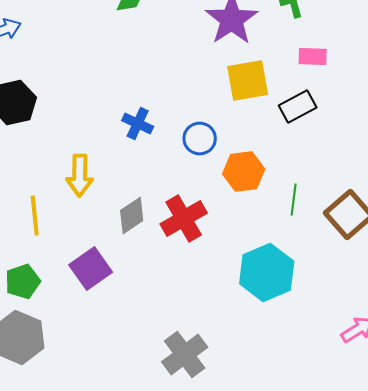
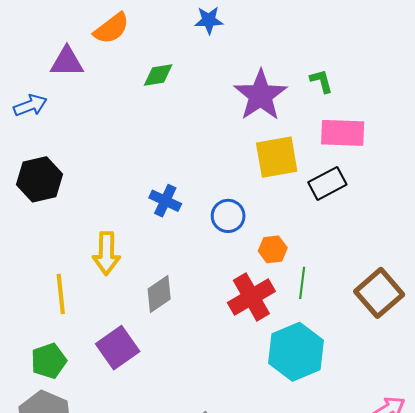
pink rectangle: (313, 56) -> (343, 133), size x1.5
orange hexagon: (244, 172) -> (273, 249), size x0.7
green line: (294, 200) -> (302, 283), moved
red cross: (184, 218) -> (251, 297), moved

